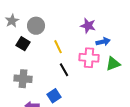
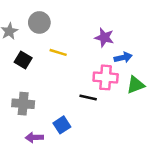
gray circle: (36, 26) -> (39, 22), moved
yellow line: (58, 47) -> (58, 52), moved, turned -48
black line: (64, 70) -> (88, 97), moved, turned -48

